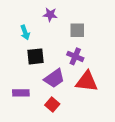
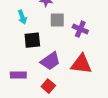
gray square: (77, 30) -> (57, 20), moved
purple cross: (75, 56) -> (80, 29), moved

